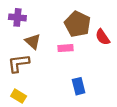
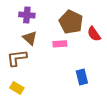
purple cross: (17, 17) -> (27, 15), moved
blue rectangle: (79, 86) -> (82, 77), moved

